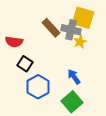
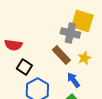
brown rectangle: (51, 28) -> (61, 55), moved
yellow star: (80, 42) -> (84, 58), moved

